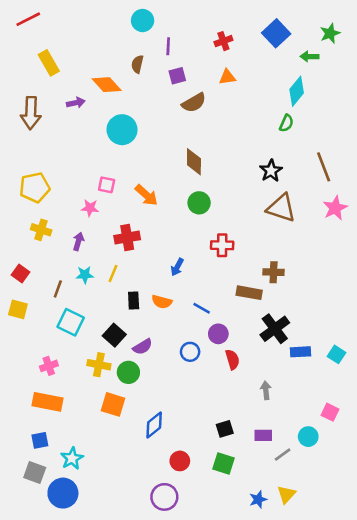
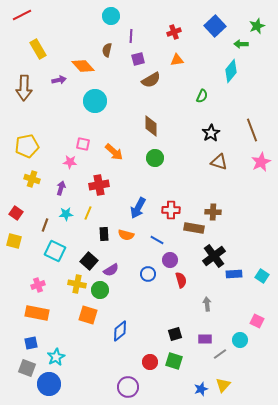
green semicircle: (286, 123) -> (202, 96), moved
brown triangle: (281, 208) -> (219, 162), size x0.7
red cross: (222, 245) -> (171, 210), moved
blue arrow: (177, 267) -> (138, 208), size x1.5
red circle: (180, 461) -> (150, 362), moved

